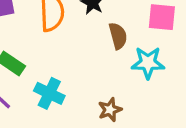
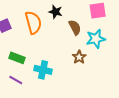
brown star: (110, 110) -> (79, 57), moved

